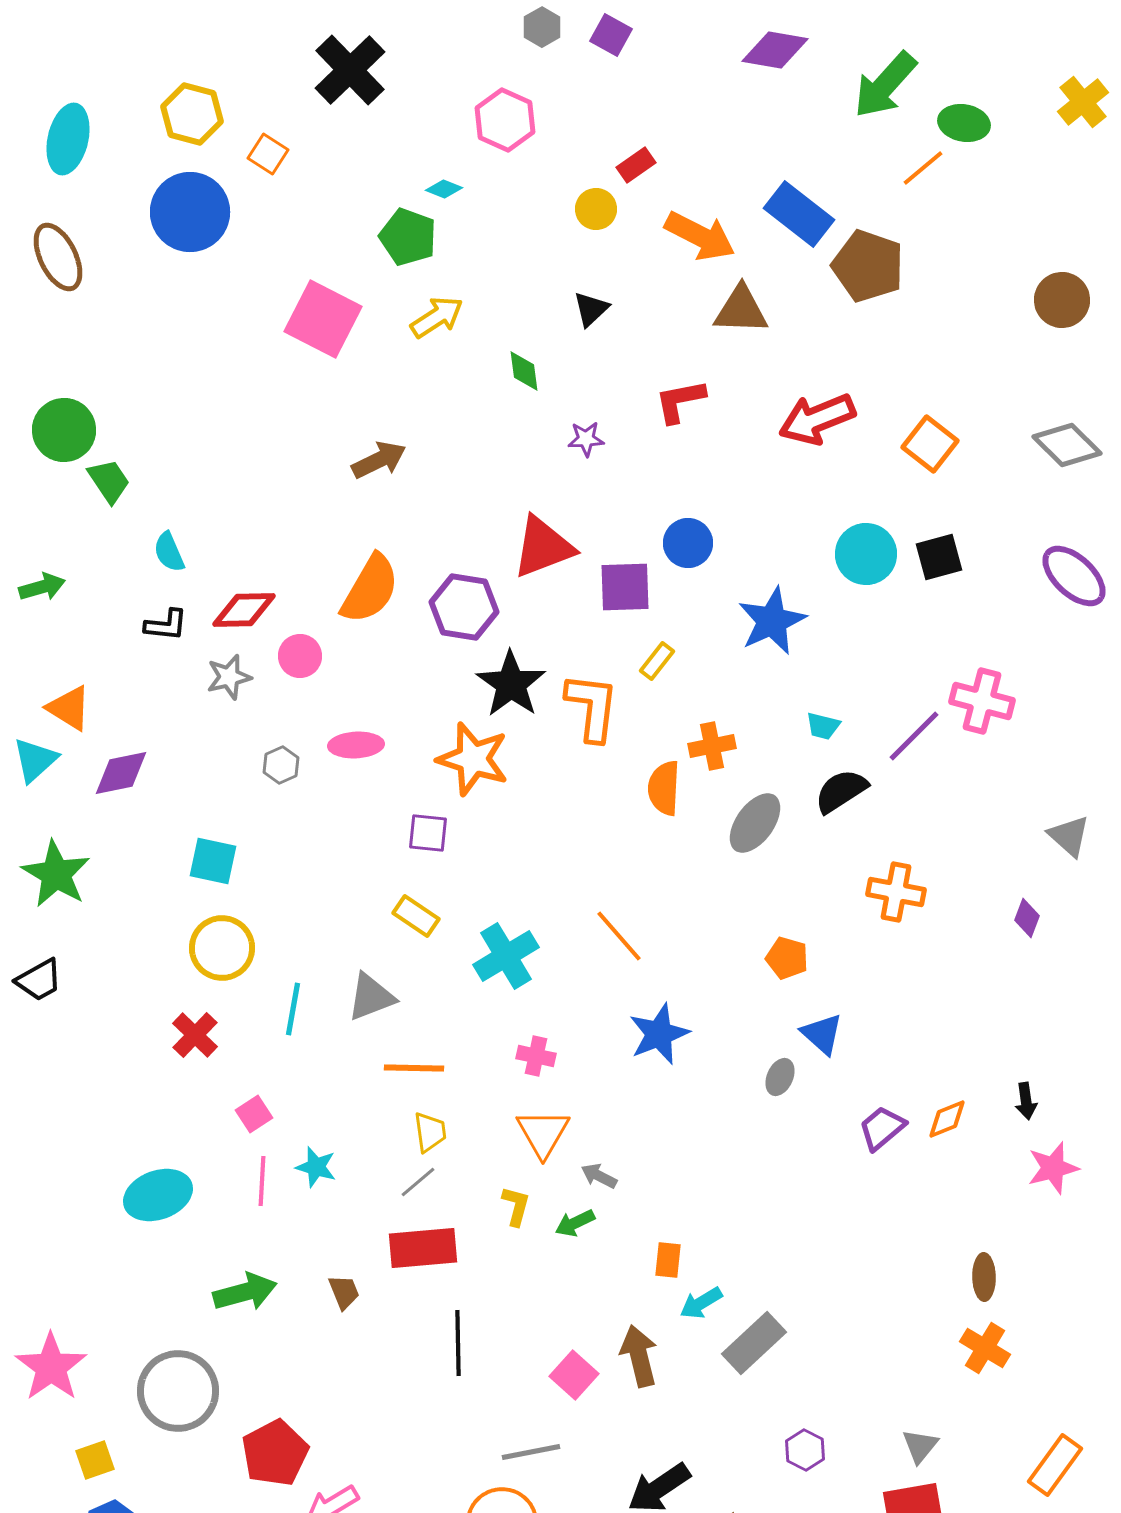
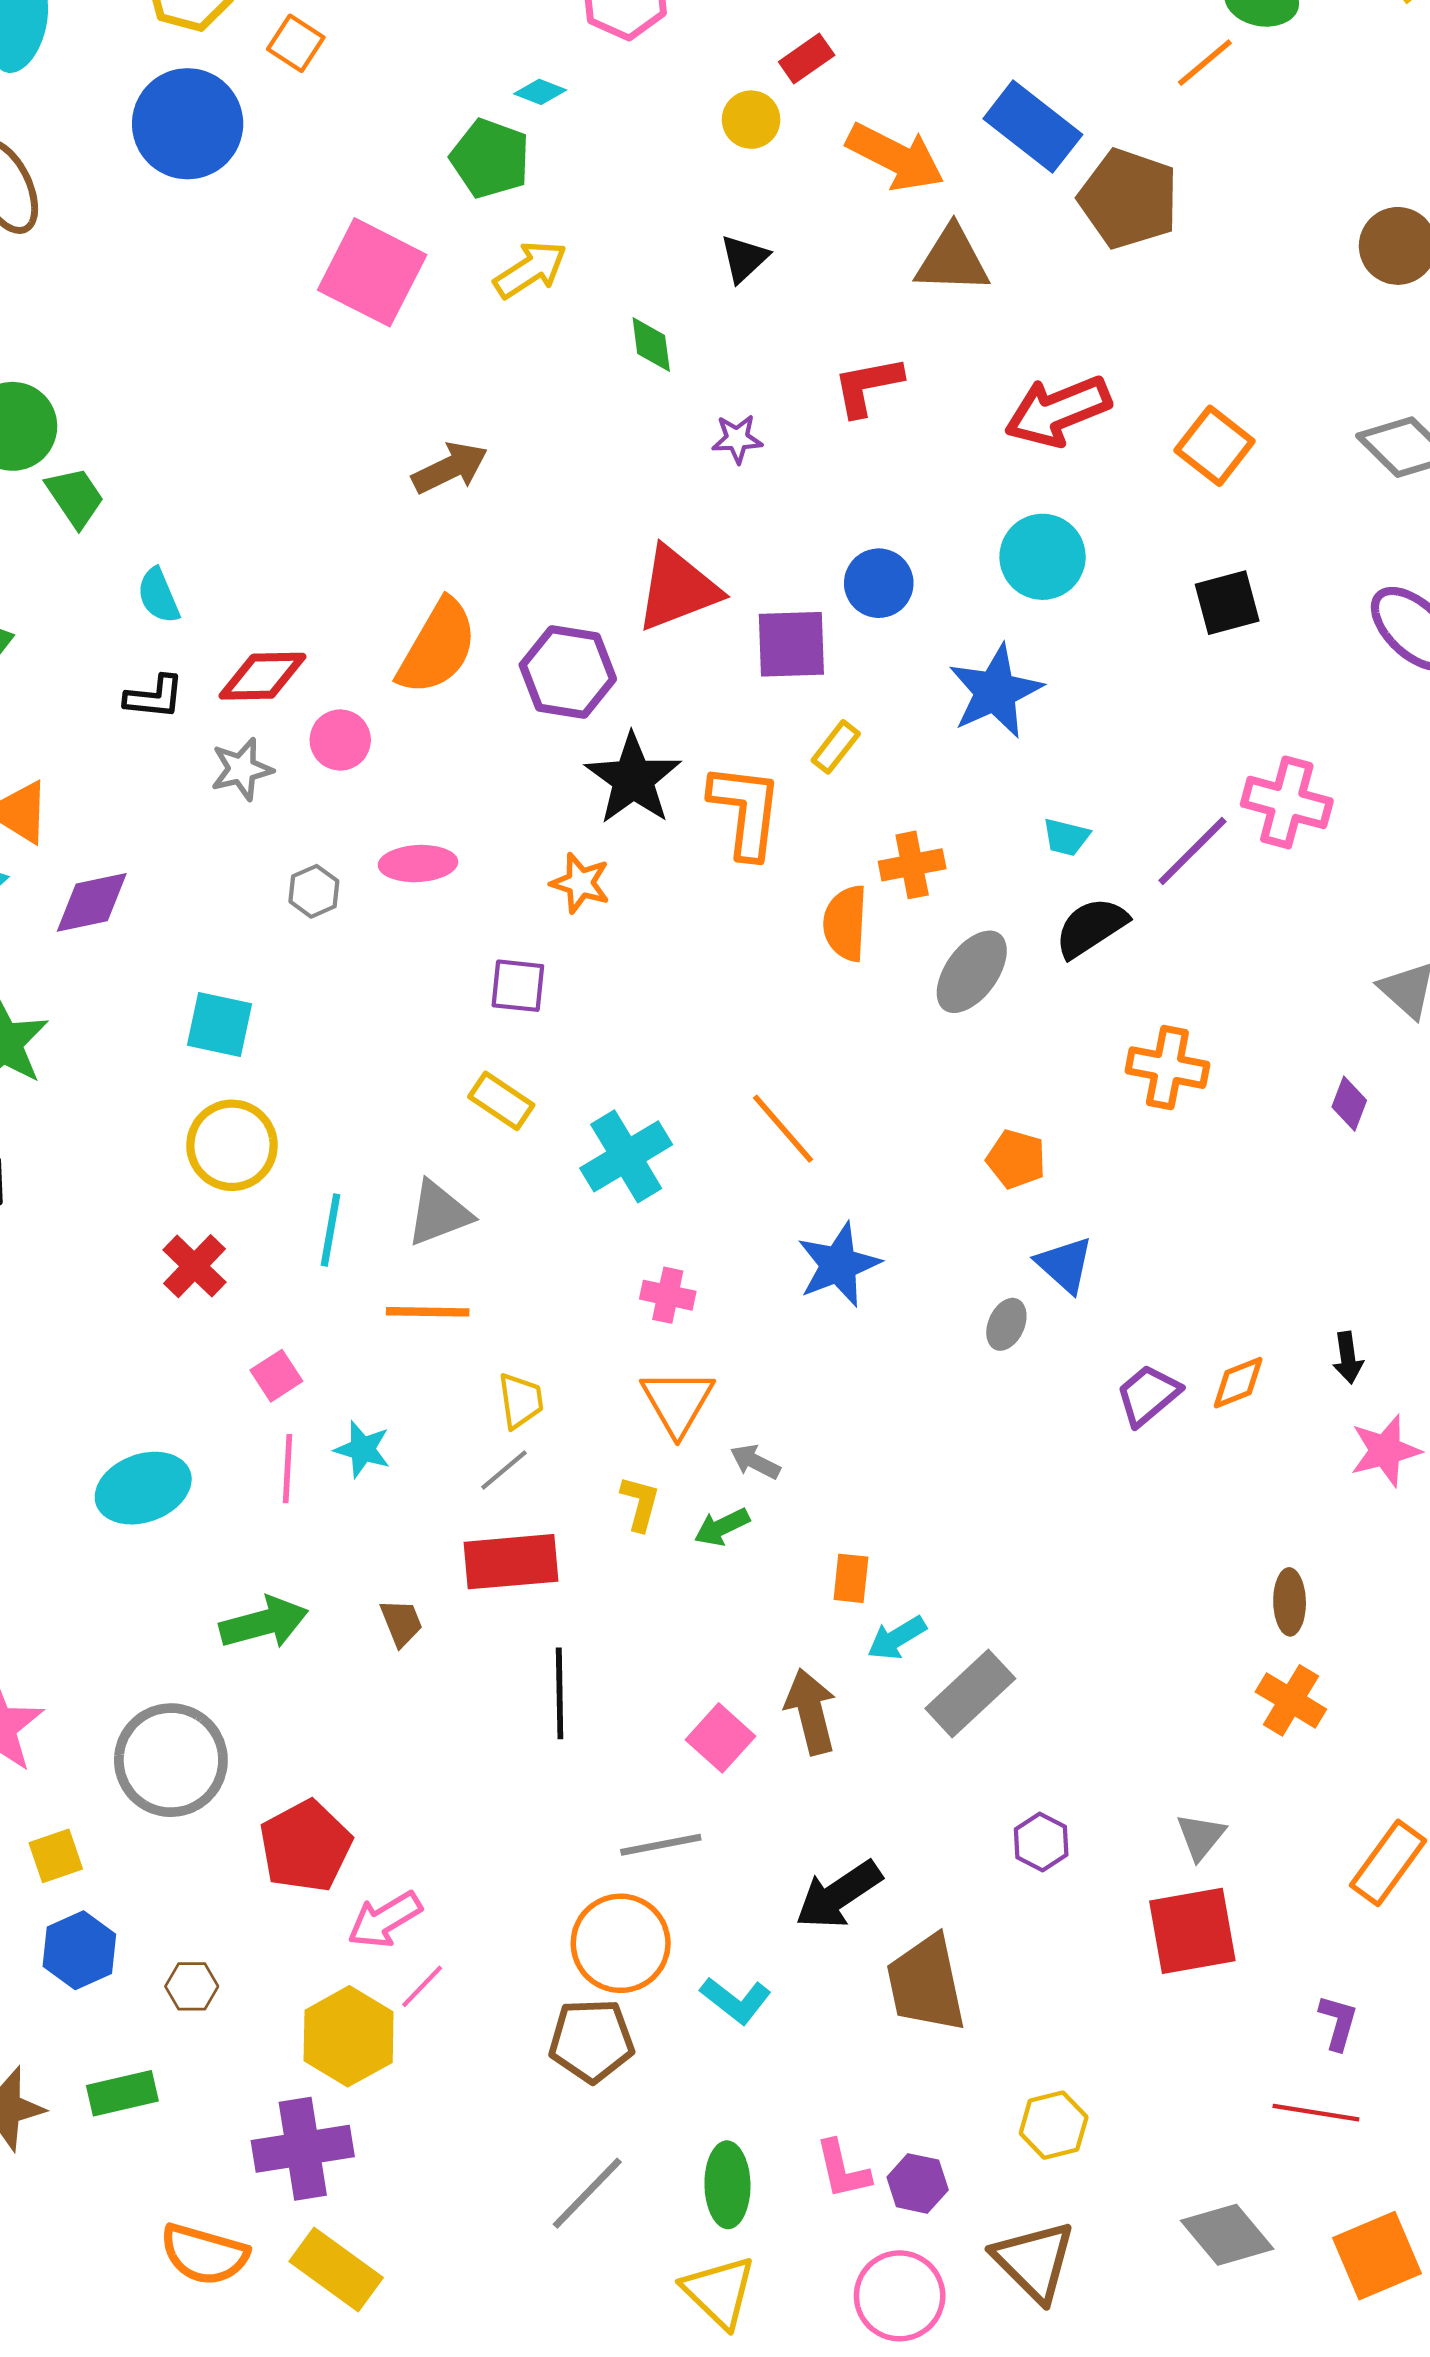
cyan circle: (866, 554) -> (1043, 557), moved
orange star: (473, 759) -> (580, 883), size x0.6
orange line: (414, 1068) -> (428, 1312), moved

